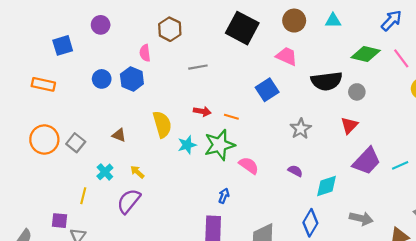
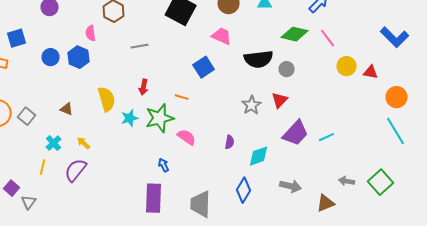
blue square: (63, 45) -> (17, 38), moved
red arrow: (202, 111) -> (144, 87), turned 91
orange line: (231, 117) -> (182, 97), moved
gray star: (301, 129) -> (252, 105), moved
purple semicircle: (295, 171) -> (230, 142), turned 72
yellow line: (83, 196) -> (43, 167), moved
blue arrow: (224, 196) -> (164, 165), turned -48
purple square: (59, 221) -> (12, 188), turned 35

